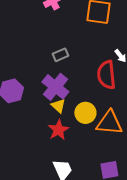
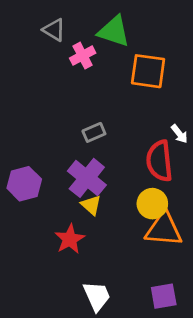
yellow circle: (85, 113) -> (152, 204), moved
red star: (58, 130) -> (70, 239), moved

